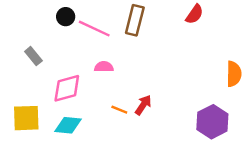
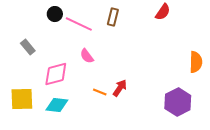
brown rectangle: (135, 20) -> (113, 17), size x0.7
pink semicircle: (104, 67) -> (87, 56), turned -126

